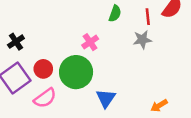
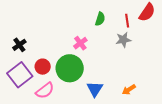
orange arrow: (159, 106) -> (129, 90), moved

